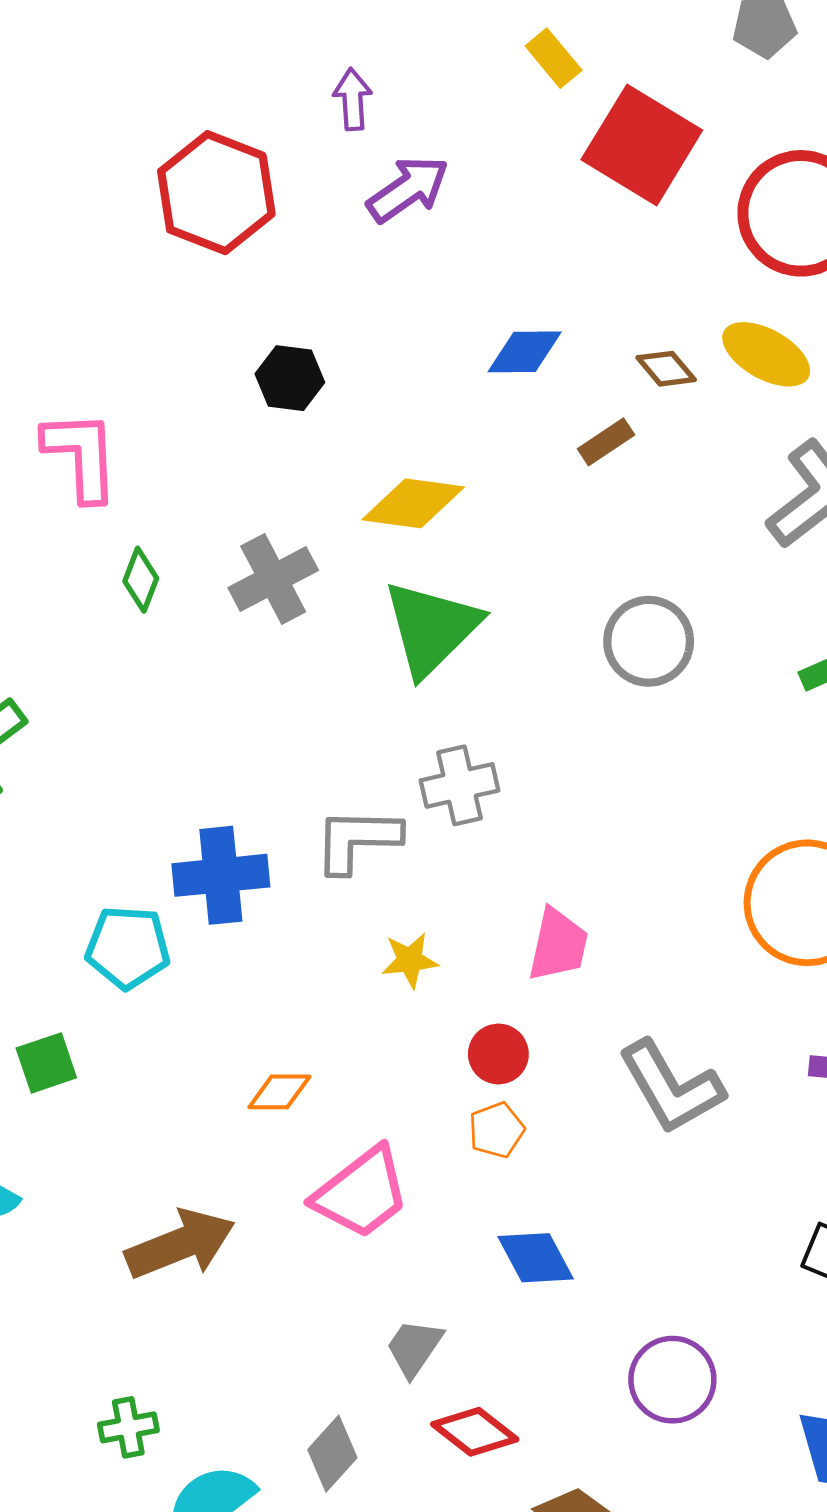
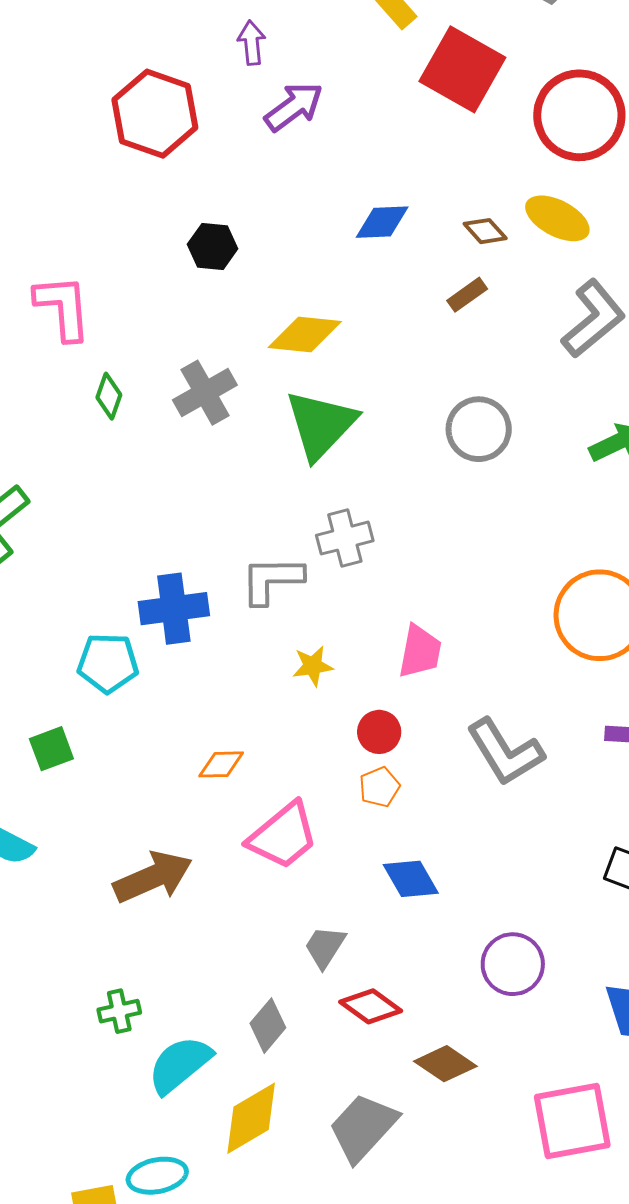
brown rectangle: (606, 442) -> (467, 295), moved

